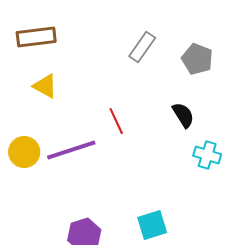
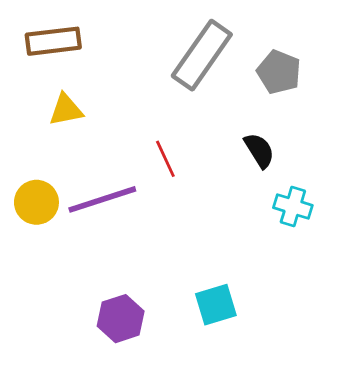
gray rectangle: (142, 47) -> (202, 55), size x1.6
yellow triangle: (45, 86) -> (66, 110), turned -40

